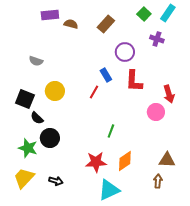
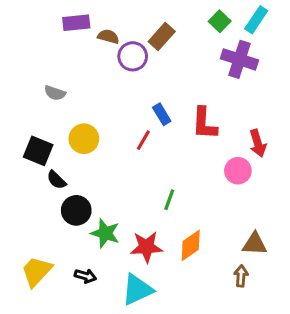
purple cross: (157, 39) -> (239, 59), size x1.6
purple circle: (125, 52) -> (133, 56), moved
green star: (28, 148) -> (105, 233), moved
cyan triangle: (109, 190) -> (137, 290), moved

